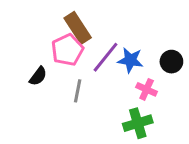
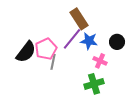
brown rectangle: (78, 28) -> (79, 19), moved
pink pentagon: (67, 50) -> (46, 49), moved
black semicircle: (38, 76) -> (26, 52), size x1.6

